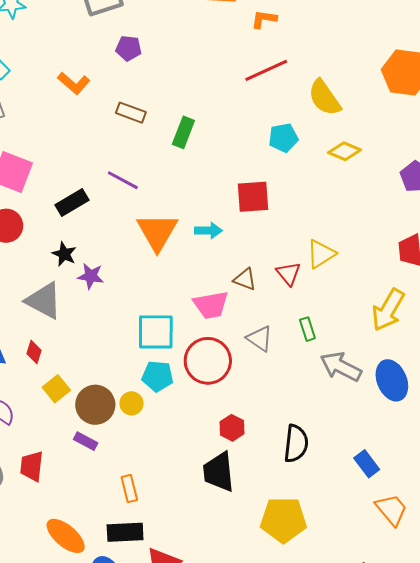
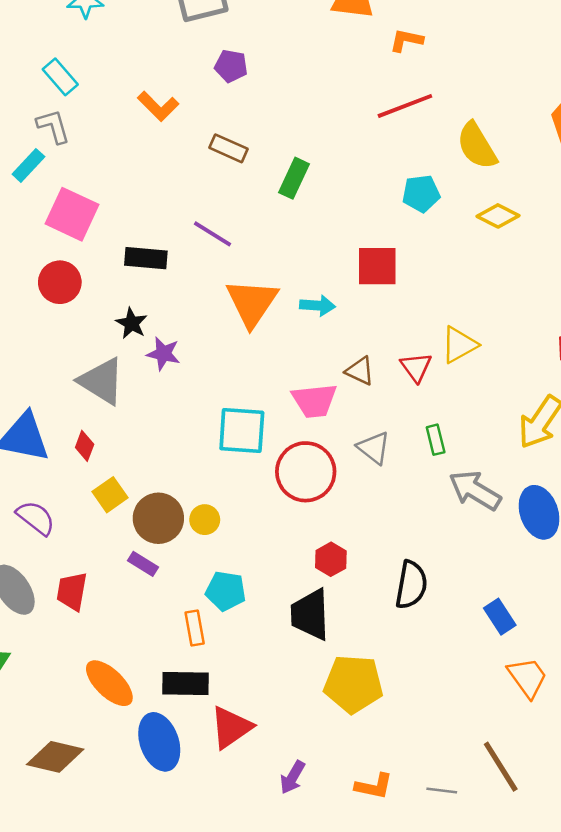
black rectangle: (72, 202) -> (146, 258), turned 32
cyan pentagon: (158, 376) -> (226, 591), moved
yellow pentagon: (283, 520) -> (353, 684), moved

